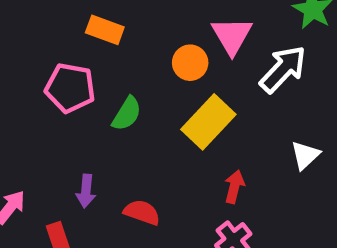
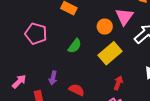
pink pentagon: (70, 88) -> (36, 34), moved

